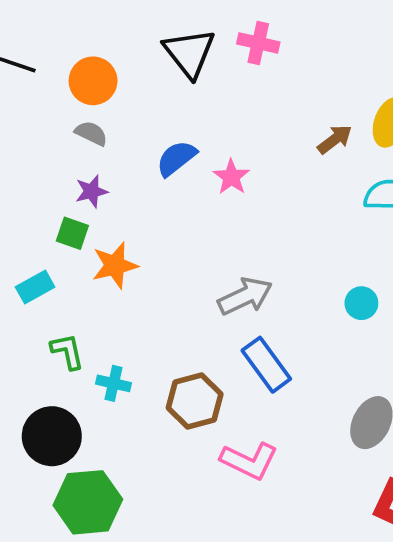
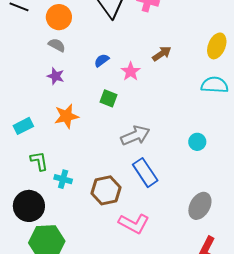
brown arrow: (335, 139) -> (162, 54), moved
blue semicircle: (176, 158) -> (102, 60), size x0.7
purple star: (91, 191) -> (56, 76), turned 30
green square: (72, 233) -> (108, 98), moved

